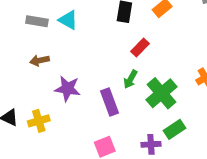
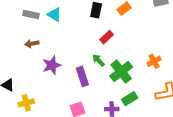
green arrow: (130, 79) -> (98, 60), turned 104
purple star: (68, 89) -> (52, 65), turned -30
yellow cross: (39, 121) -> (26, 103), moved

